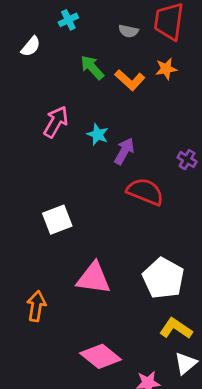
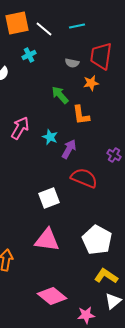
green arrow: (92, 67) -> (60, 95), moved
orange star: (166, 69) -> (91, 83), moved
orange L-shape: (130, 80) -> (81, 115), moved, turned 40
white square: (57, 220) -> (49, 198), moved

